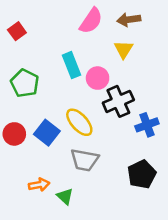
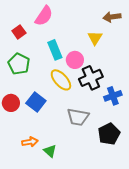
brown arrow: (129, 20) -> (112, 17), moved
pink semicircle: (91, 21) -> (44, 16), moved
red square: (17, 31) -> (19, 32), moved
yellow ellipse: (79, 122) -> (61, 80), moved
gray trapezoid: (85, 160) -> (78, 117), moved

